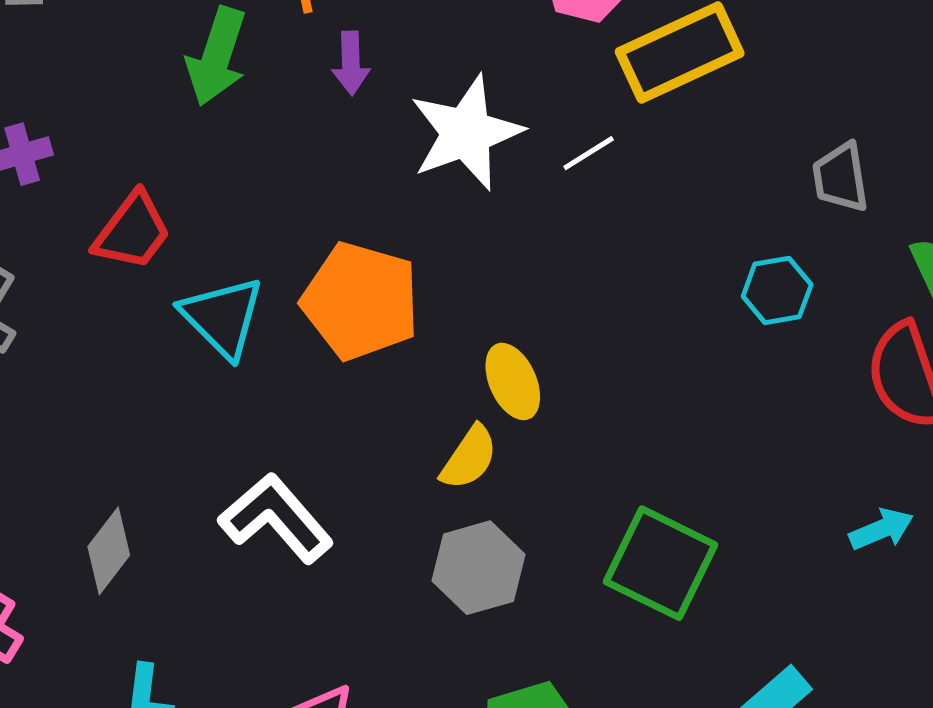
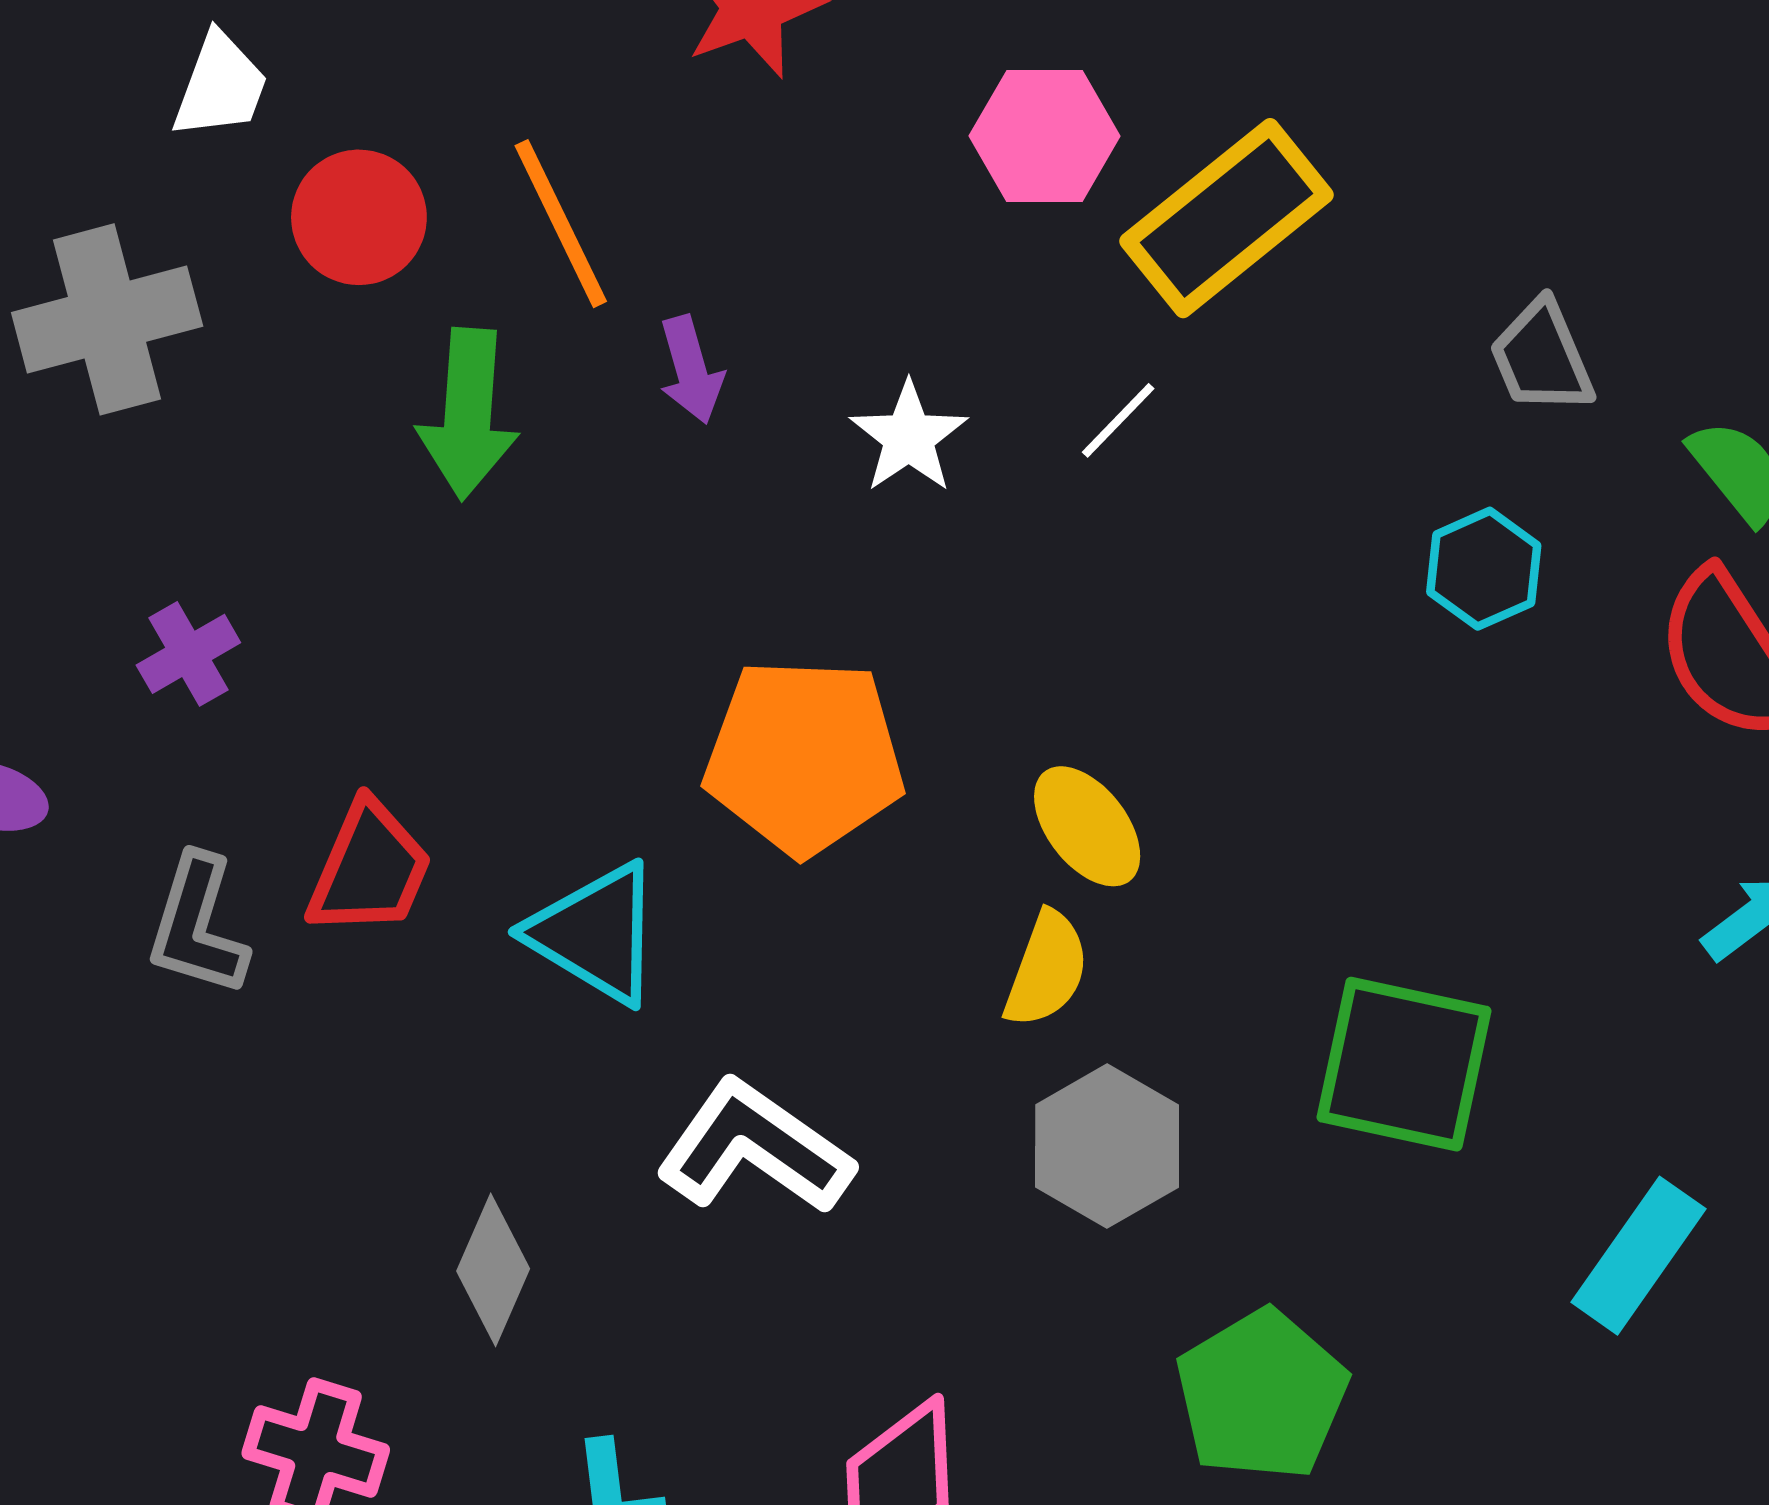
white star: (466, 133) -> (909, 437), size x0.6
red trapezoid: (132, 231) -> (370, 869), moved
cyan triangle: (222, 317) -> (596, 934), moved

